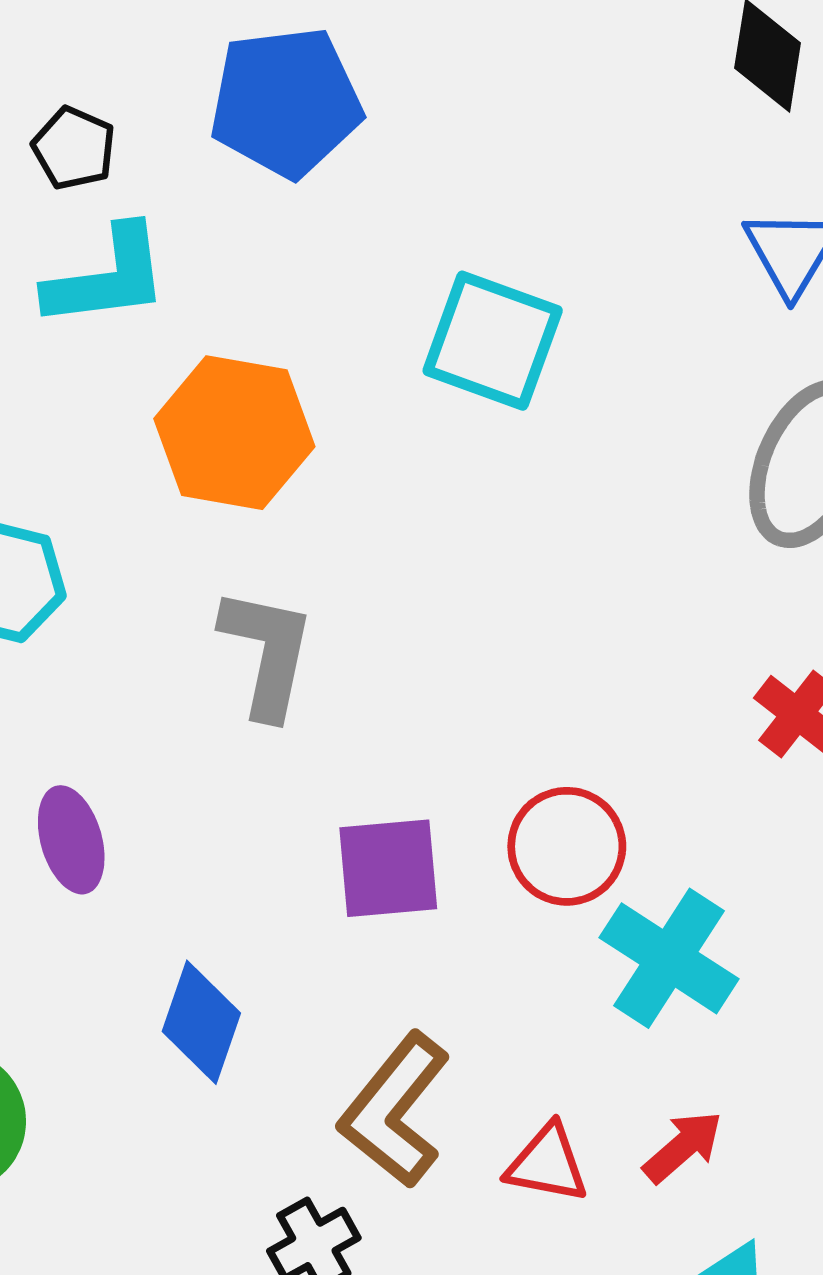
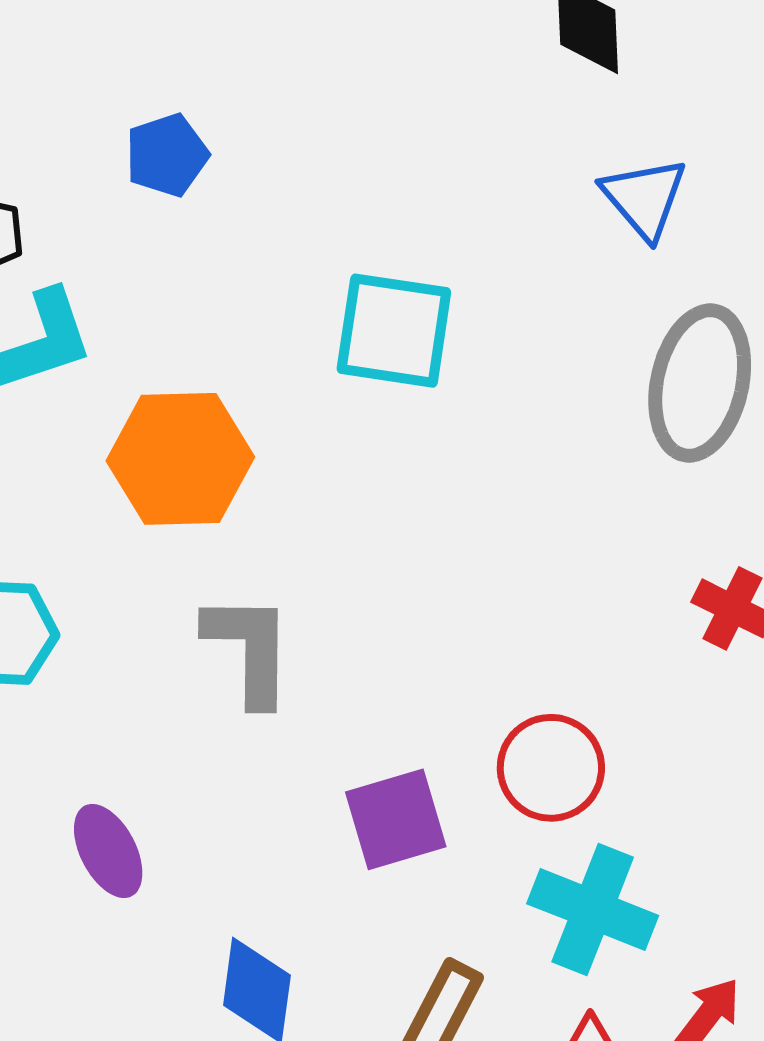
blue pentagon: (286, 102) -> (167, 155), size x0.6
cyan cross: (669, 958) -> (593, 910), moved

